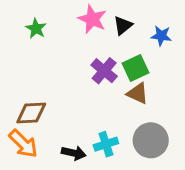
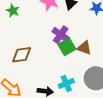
green square: (135, 68) -> (67, 47), moved
brown diamond: (31, 113) -> (22, 55), moved

